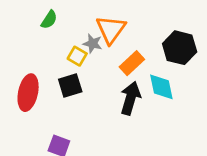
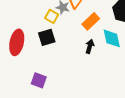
black arrow: (130, 98) -> (90, 46), size x0.6

